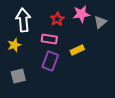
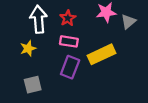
red star: (57, 19) -> (68, 18), moved
yellow rectangle: (77, 50) -> (102, 54), size x1.6

